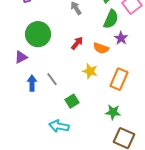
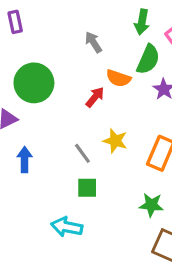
orange semicircle: (101, 48) -> (118, 78), moved
gray line: (52, 79) -> (82, 153), moved
green square: (72, 101) -> (87, 188), turned 32

